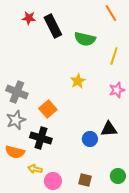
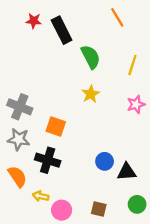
orange line: (111, 13) -> (117, 17), moved
green semicircle: (85, 39) -> (91, 57), moved, turned -130
orange square: (48, 109) -> (56, 127), turned -30
gray star: (16, 120) -> (19, 139), turned 30
black triangle: (109, 129) -> (127, 172), moved
orange semicircle: (15, 152) -> (17, 176), turned -138

